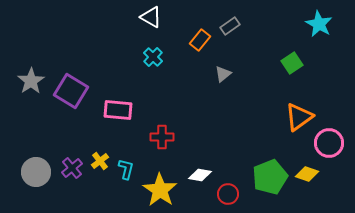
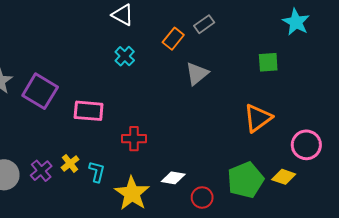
green square: (292, 63) -> (268, 62), turned 30
gray triangle: (223, 74) -> (197, 74), size x1.4
orange triangle: (299, 117) -> (258, 118), moved

